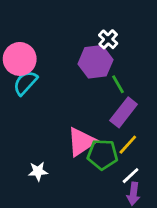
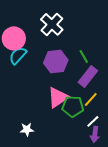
white cross: (108, 39) -> (52, 24), moved, size x1.6
purple hexagon: (95, 62) -> (56, 61), moved
white star: (38, 171) -> (27, 129), moved

